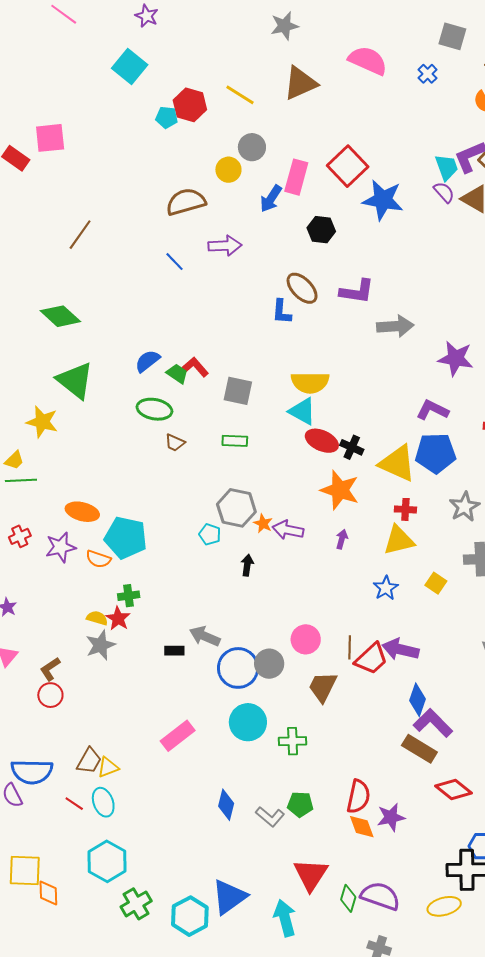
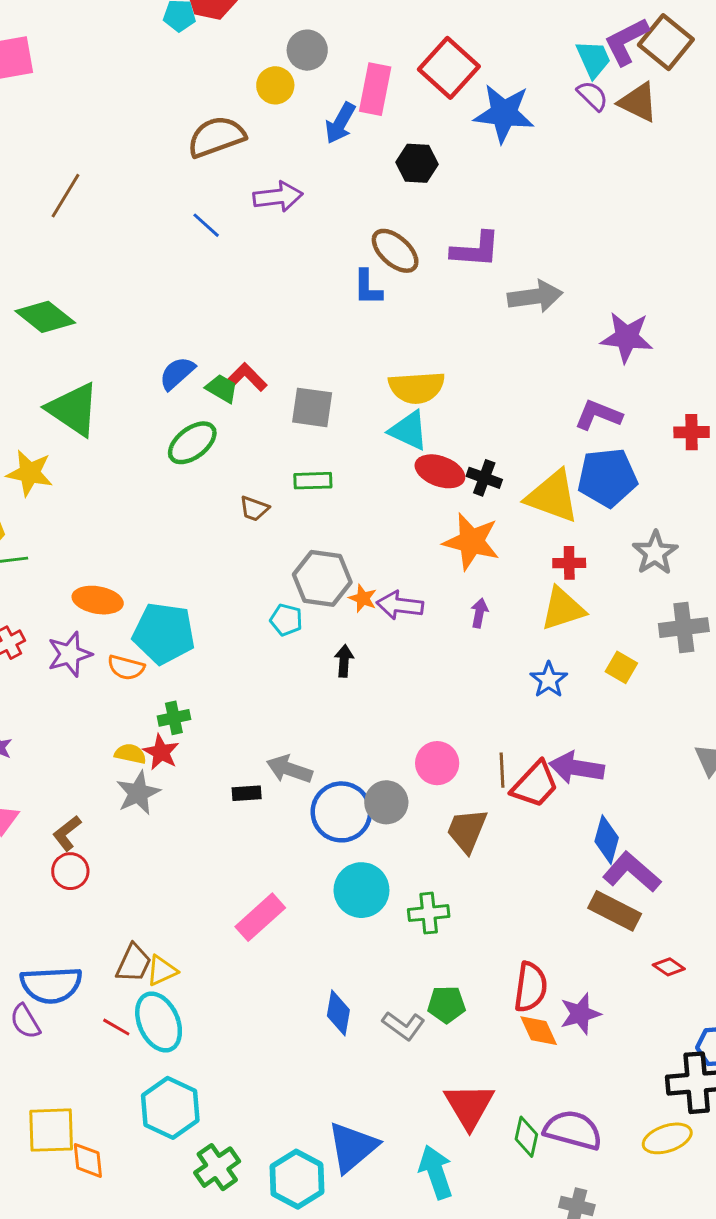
green ellipse: (154, 409) -> (192, 443), turned -44
brown trapezoid: (175, 443) -> (254, 509), moved
red diamond: (454, 790) -> (669, 967), size x0.6
cyan ellipse: (103, 802) -> (159, 1022), size x1.4

